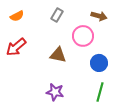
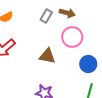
brown arrow: (99, 16) -> (67, 13), moved

